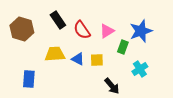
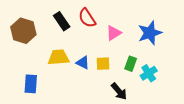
red semicircle: (82, 30) -> (87, 18), moved
green rectangle: (123, 47) -> (131, 64), moved

